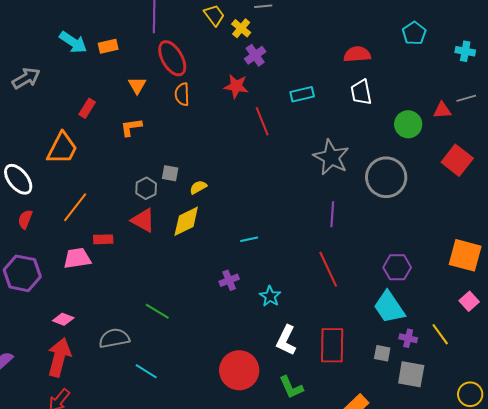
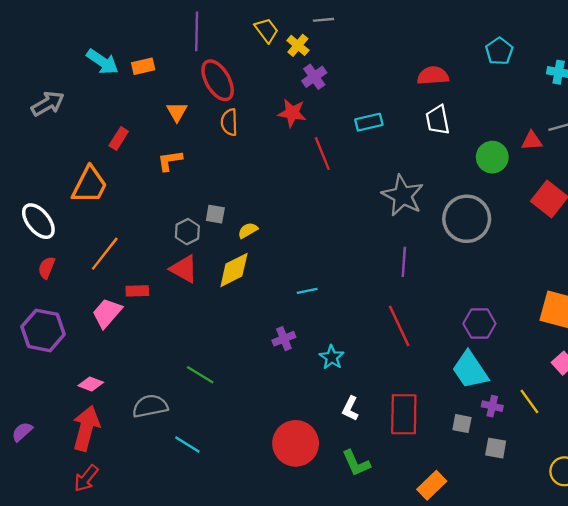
pink trapezoid: (77, 258) -> (107, 313), turned -40
white L-shape: (286, 340) -> (350, 408), size x0.7
gray square: (411, 374) -> (496, 448), size x0.7

